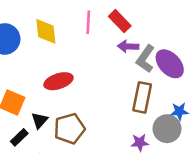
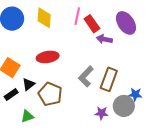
red rectangle: (120, 21) -> (92, 24), moved
gray L-shape: (145, 59) -> (86, 76), moved
purple ellipse: (170, 64) -> (126, 23), moved
brown pentagon: (70, 129) -> (50, 94), turned 30

